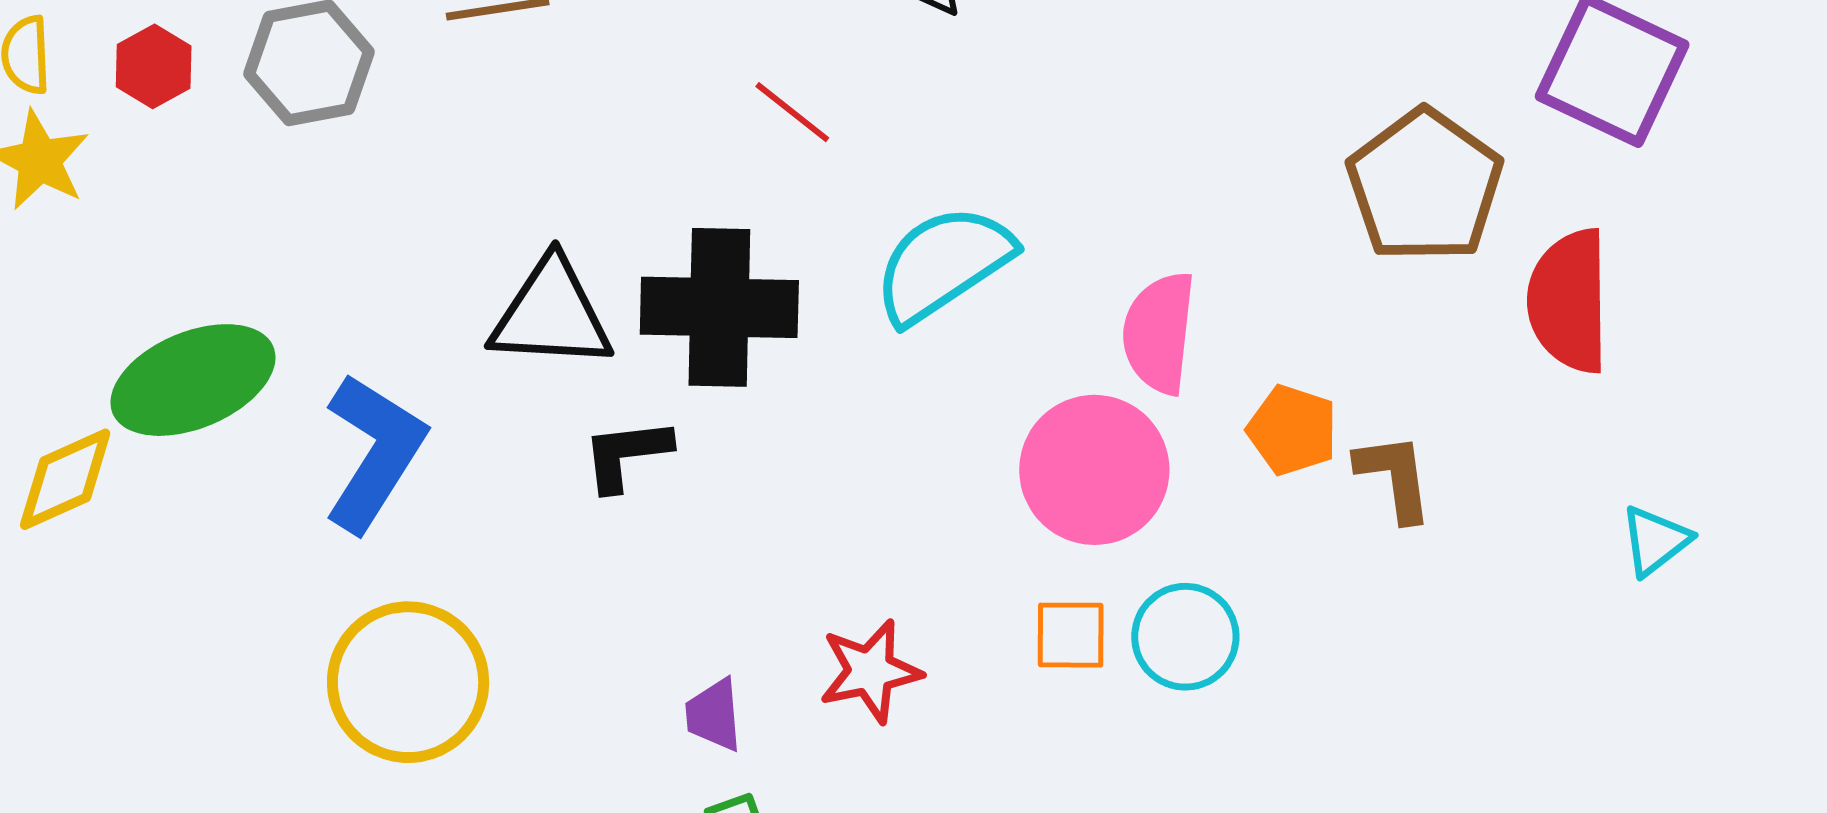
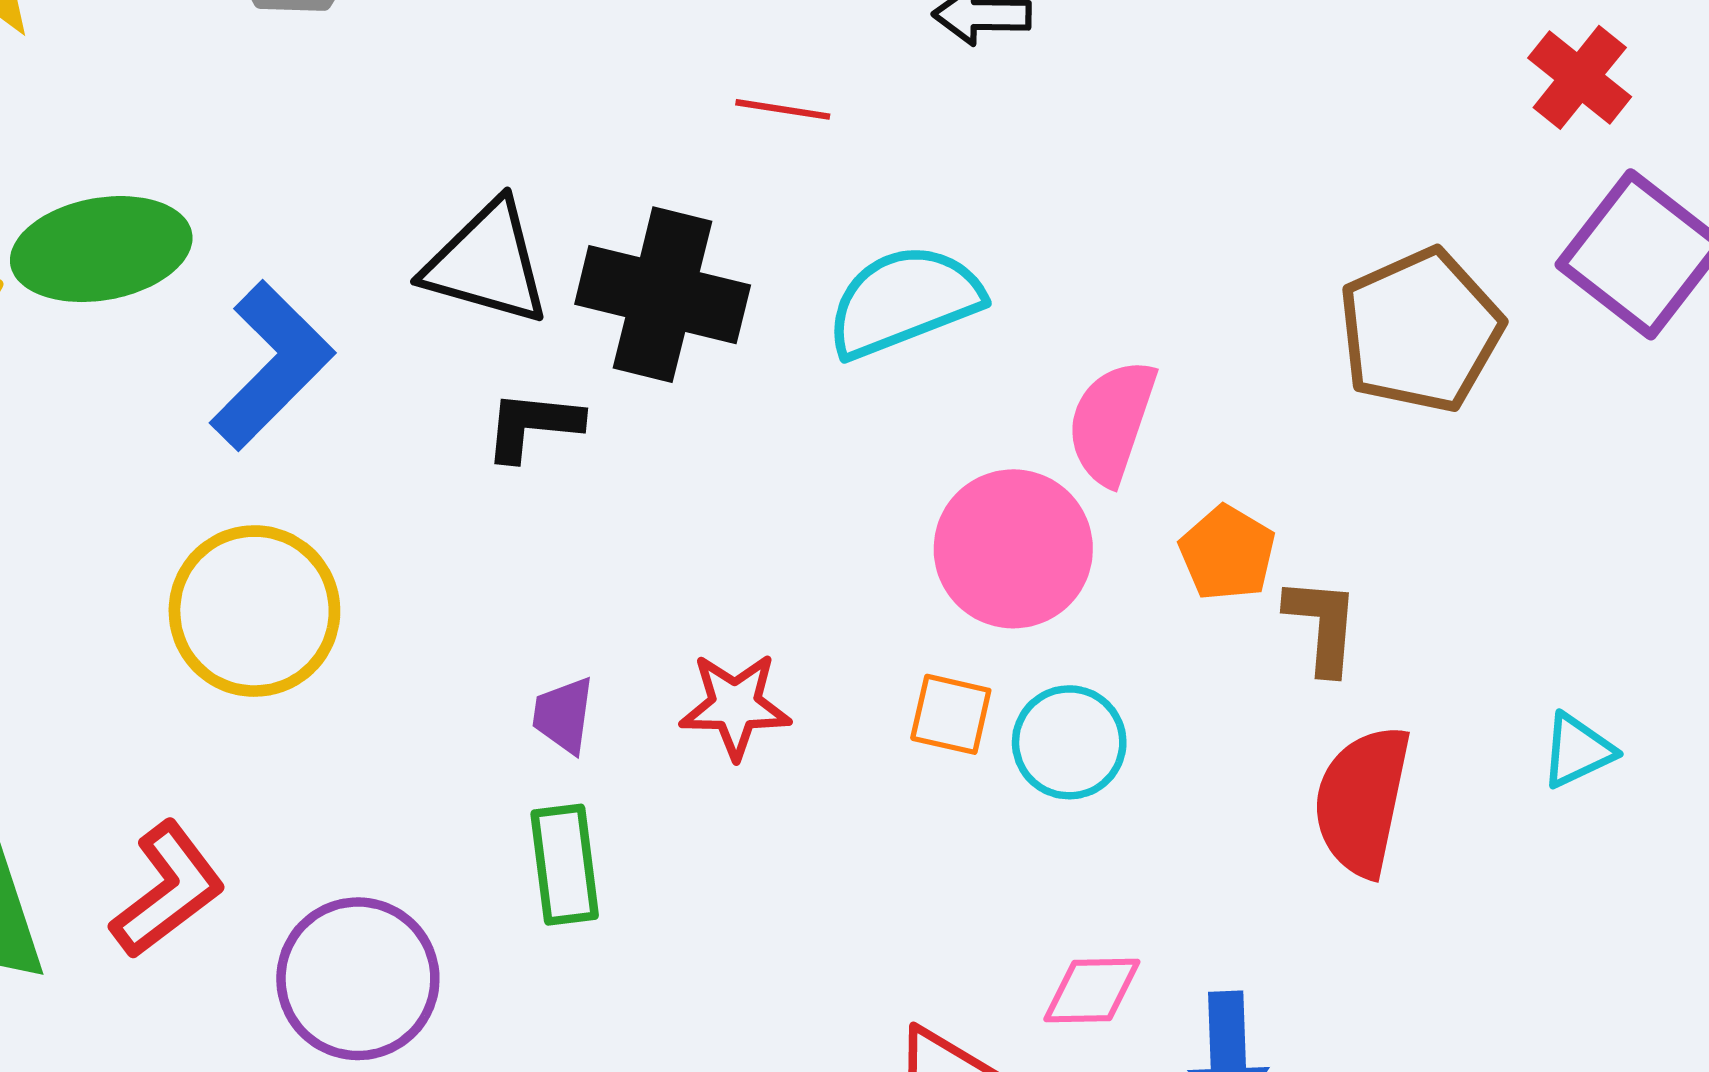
red line: (792, 112) -> (783, 109), turned -42
red semicircle: (1569, 301) -> (1362, 801), moved

